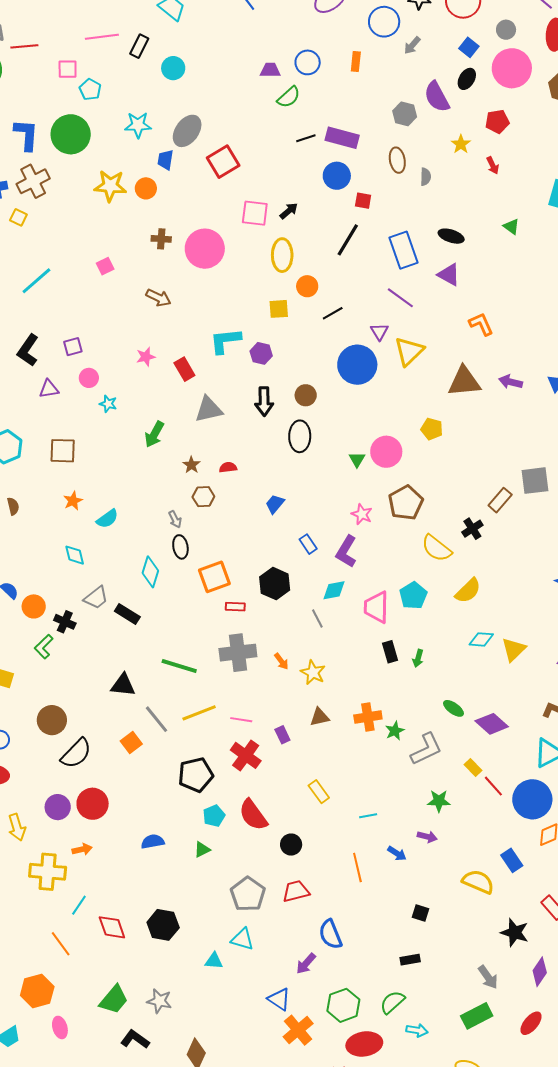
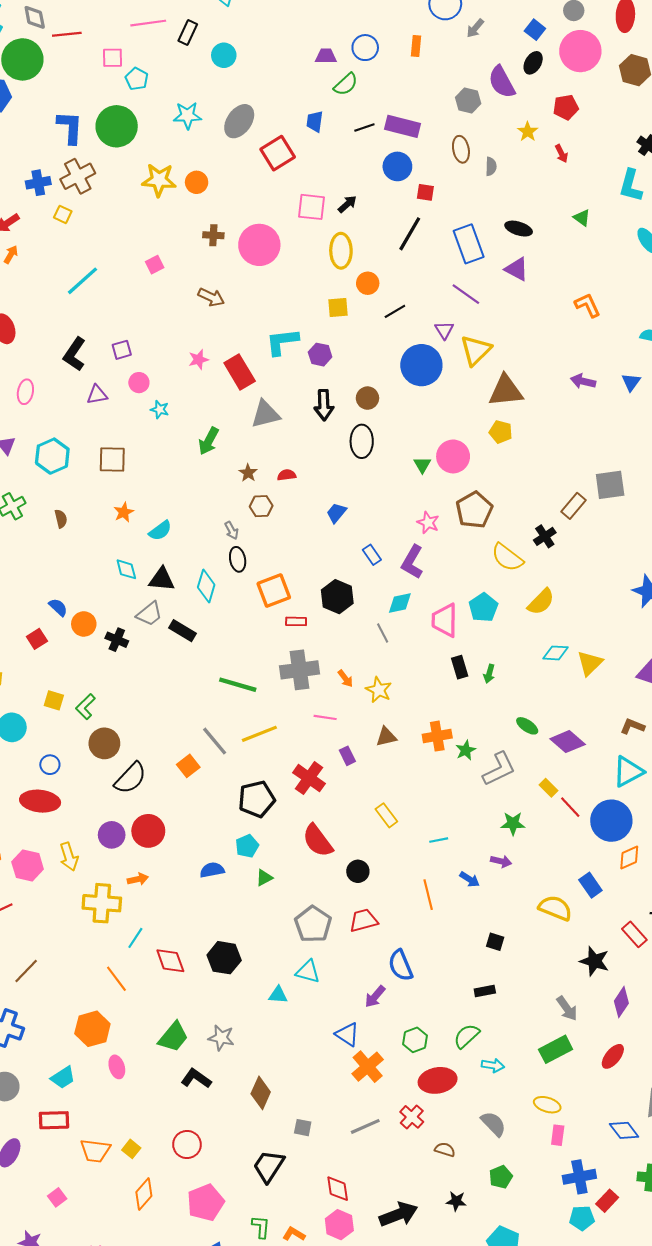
blue trapezoid: (165, 160) -> (315, 121), moved
orange L-shape: (481, 324) -> (588, 305), moved
red rectangle: (184, 369) -> (240, 372), size x1.4
brown triangle: (464, 382) -> (506, 391), moved
green L-shape: (44, 647) -> (86, 707), moved
black triangle: (123, 685) -> (162, 579), moved
pink line: (241, 720) -> (325, 717), moved
cyan pentagon: (214, 816) -> (247, 846), moved
green hexagon: (343, 1005) -> (415, 1040), size x0.7

